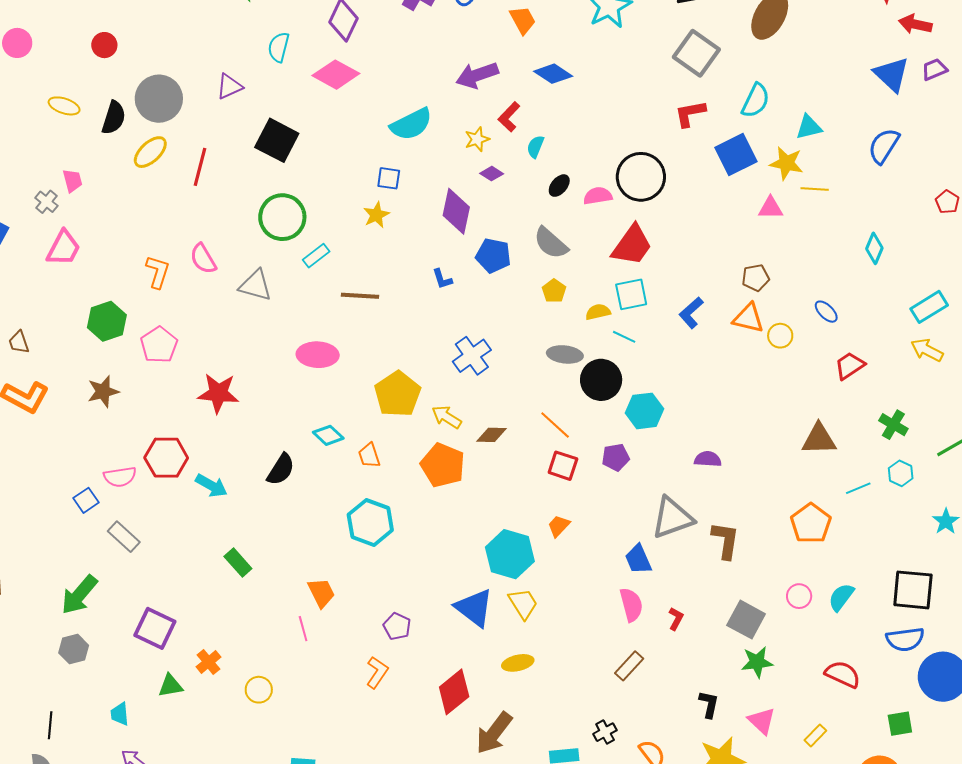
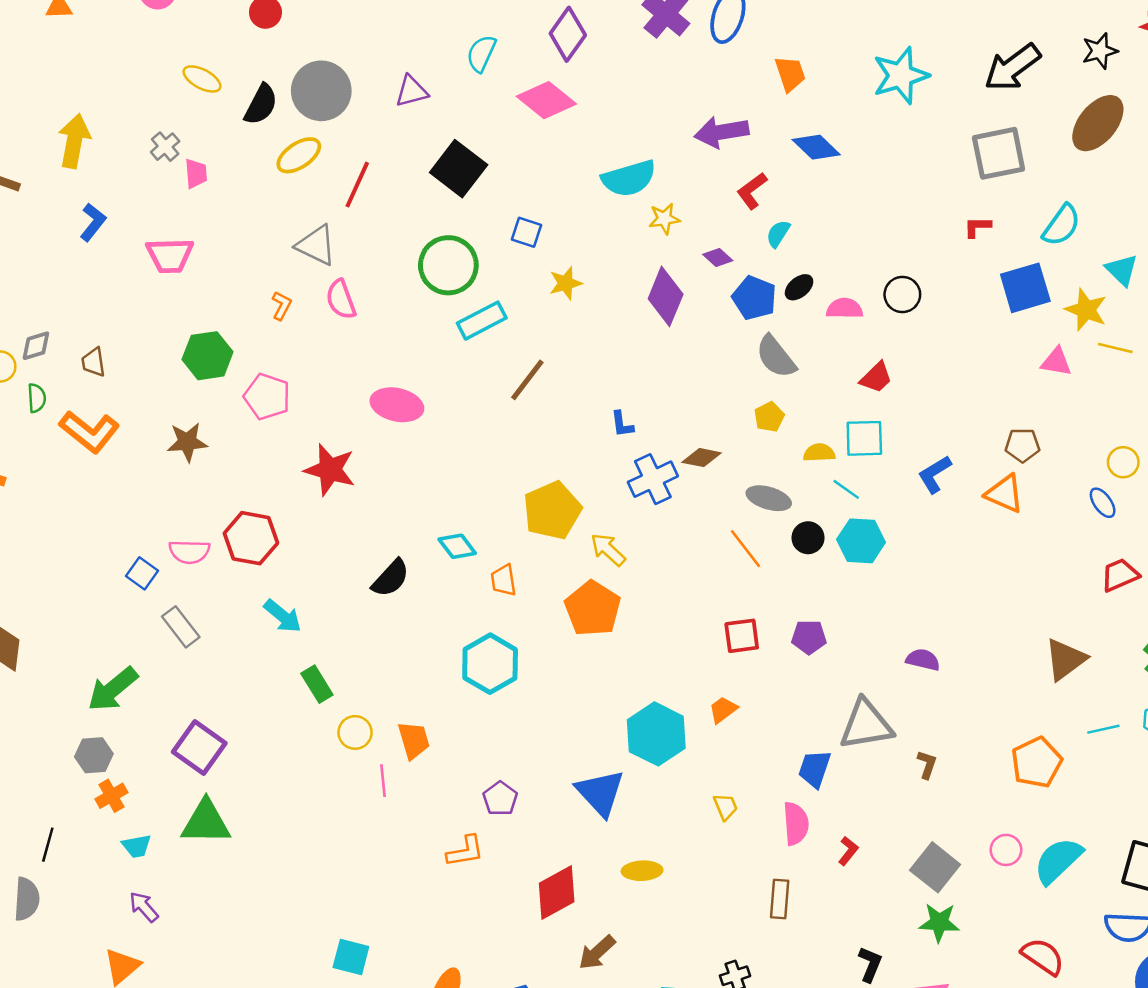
gray square: (696, 53) -> (999, 153), turned 33
red L-shape: (690, 114) -> (977, 227), size x0.7
cyan triangle: (809, 127) -> (1122, 270), turned 48
yellow star: (477, 139) -> (664, 219), moved
black circle: (641, 177) -> (902, 295), size x0.6
blue square: (389, 178) -> (526, 232), moved
gray cross: (46, 202) -> (165, 147), moved
red trapezoid: (632, 245) -> (876, 378), size x0.6
pink trapezoid: (64, 248) -> (170, 255), turned 51
cyan rectangle: (316, 256) -> (482, 321), size x1.4
blue pentagon: (493, 256) -> (754, 298), moved
orange L-shape: (158, 272) -> (282, 306), size x0.7
blue L-shape: (442, 279) -> (622, 424), moved
gray triangle: (255, 285) -> (316, 245), moved
brown line: (360, 296) -> (527, 380), turned -66
yellow circle: (780, 336) -> (1123, 462), moved
pink pentagon: (159, 345) -> (267, 397), turned -30
pink ellipse: (318, 355) -> (397, 405), moved
black circle: (601, 380) -> (808, 538), size x0.6
cyan hexagon: (645, 411) -> (861, 541), moved
orange line: (555, 425) -> (746, 549), moved
brown diamond: (491, 435) -> (702, 458), moved
brown triangle: (819, 439) -> (1065, 659), turned -45
red square: (563, 466) -> (742, 636), turned -36
cyan arrow: (211, 486) -> (283, 616), moved
blue square: (86, 500) -> (142, 573), turned -30
brown L-shape: (725, 540) -> (927, 764), size x0.6
blue trapezoid: (638, 559) -> (814, 769), turned 32
cyan semicircle: (841, 597) -> (1058, 861), size x1.4
yellow trapezoid: (523, 604) -> (726, 807), moved, size x0.7
orange cross: (208, 662) -> (111, 796), moved
brown rectangle: (629, 666) -> (780, 899), turned -48
orange L-shape: (377, 672) -> (465, 851), turned 36
green triangle: (170, 686) -> (206, 822), size x1.6
yellow circle: (259, 690) -> (355, 732), moved
cyan trapezoid: (120, 714) -> (137, 846), turned -105
brown arrow: (494, 733) -> (597, 953), size x0.7

